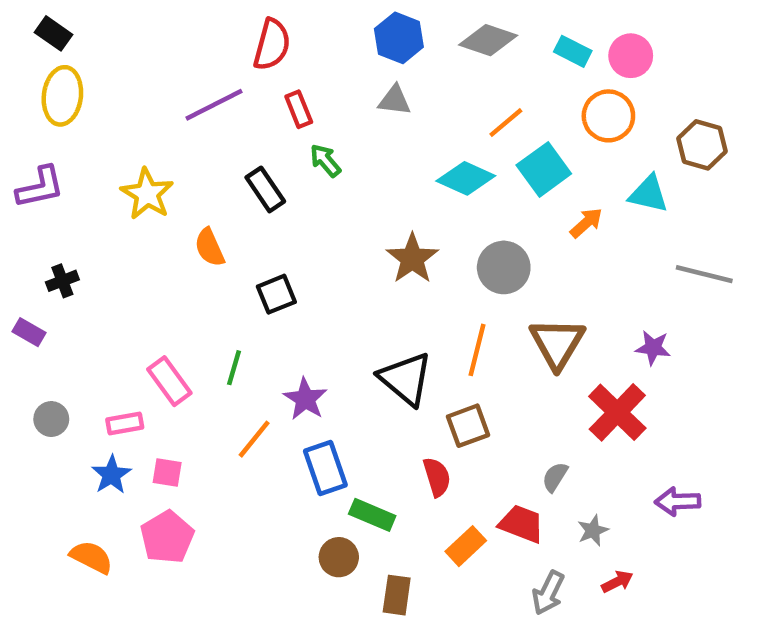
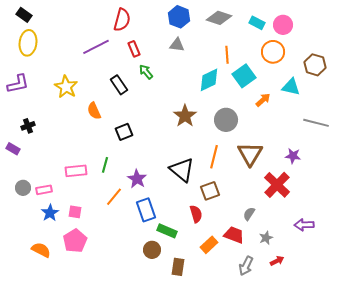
orange line: (506, 123) -> (227, 55), turned -54
cyan diamond: (466, 178) -> (209, 80), turned -50
pink rectangle: (169, 381) -> (76, 171), turned -60
pink rectangle: (125, 423) -> (44, 190), moved

